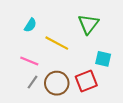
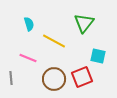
cyan semicircle: (30, 25) -> (29, 24), turned -48
gray line: (33, 82) -> (11, 78), moved, turned -40

